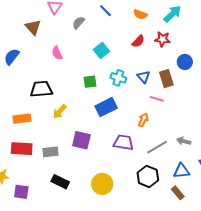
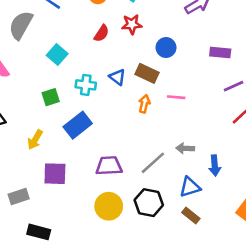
gray semicircle: (78, 23) -> (21, 25), size x1.6
brown rectangle: (166, 79) -> (147, 73), turned -36
pink line: (157, 99) -> (176, 97), moved
yellow arrow: (60, 111) -> (35, 140), moved
orange arrow: (143, 120) -> (144, 104), moved
yellow circle: (102, 184) -> (109, 206), moved

